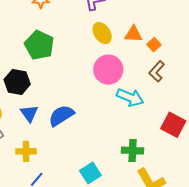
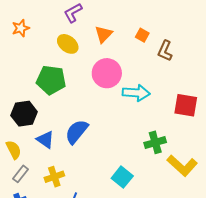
yellow ellipse: (102, 33) -> (68, 44), moved
orange triangle: (133, 34) -> (104, 34), moved, turned -30
green pentagon: (39, 45) -> (51, 80), moved
brown L-shape: (157, 71) -> (165, 51), moved

